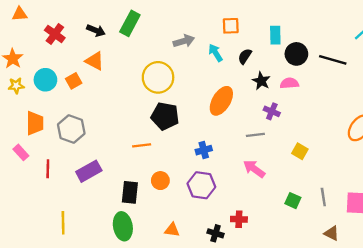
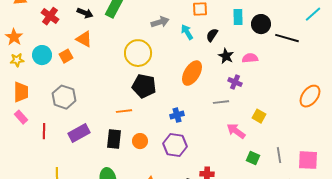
black circle: (296, 54) -> (261, 24), moved
orange trapezoid: (35, 123) -> (21, 92), moved
pink arrow: (254, 169) -> (236, 131), moved
black rectangle: (130, 192) -> (114, 139), moved

